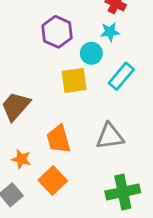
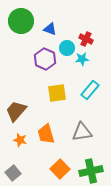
cyan circle: (91, 53) -> (67, 48), moved
orange star: (21, 159) -> (20, 140), moved
orange square: (53, 181) -> (60, 169), moved

